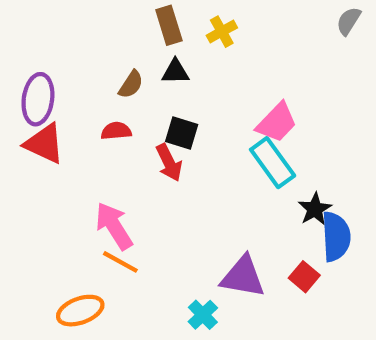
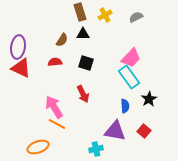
gray semicircle: (349, 21) -> (136, 17), moved, turned 32
red arrow: (169, 163) -> (83, 94), moved
blue semicircle: (336, 237) -> (125, 106), moved, size x0.6
cyan cross: (203, 315) -> (96, 149), turned 32

